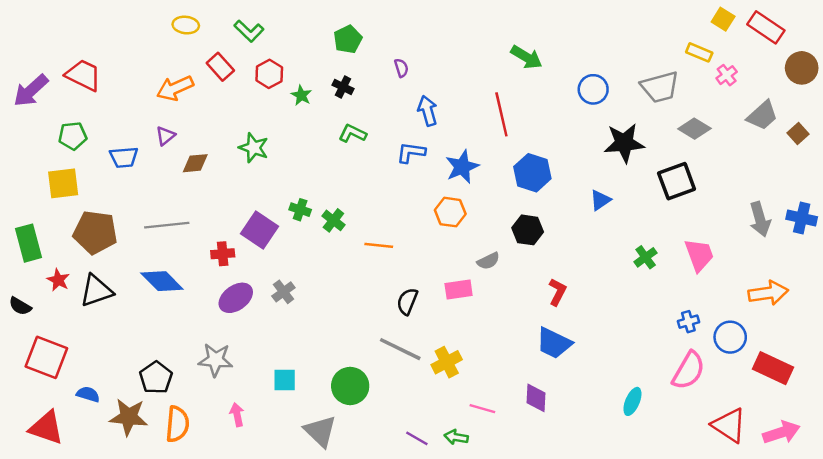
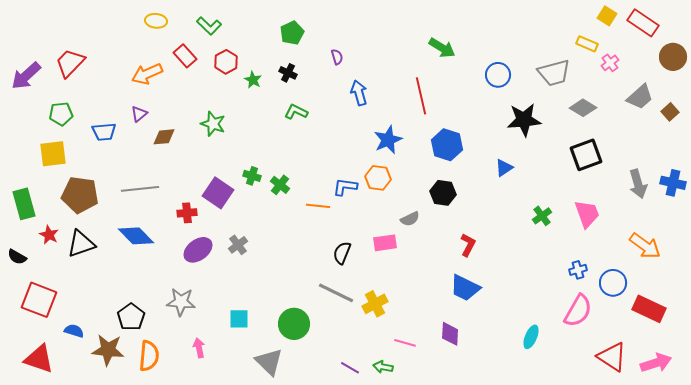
red trapezoid: (83, 75) -> (70, 63), turned -72
blue L-shape: (411, 152) -> (345, 187), moved
black square: (677, 181) -> (586, 155), moved
orange arrow: (768, 293) -> (645, 246), turned 44

